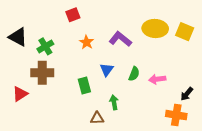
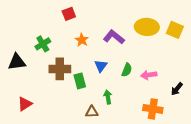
black triangle: (18, 37) -> (17, 62), moved, turned -36
brown cross: (42, 73) -> (60, 69), moved
red triangle: (20, 94) -> (25, 104), moved
orange cross: (176, 115) -> (153, 109), moved

